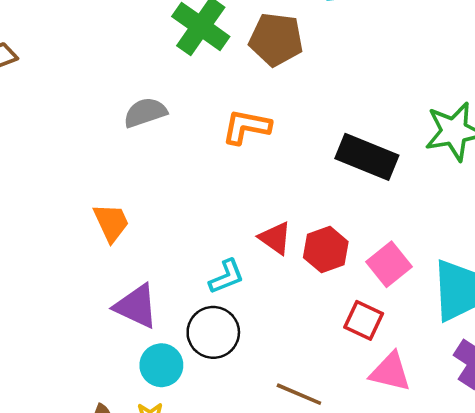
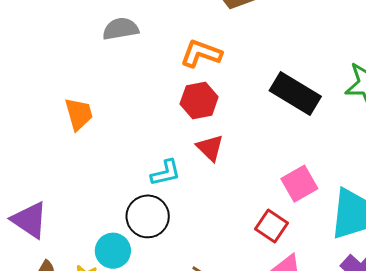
red hexagon: (326, 250) -> (199, 100), moved
purple triangle: (136, 306) -> (30, 220), moved
cyan circle: (161, 365) -> (113, 251), moved

